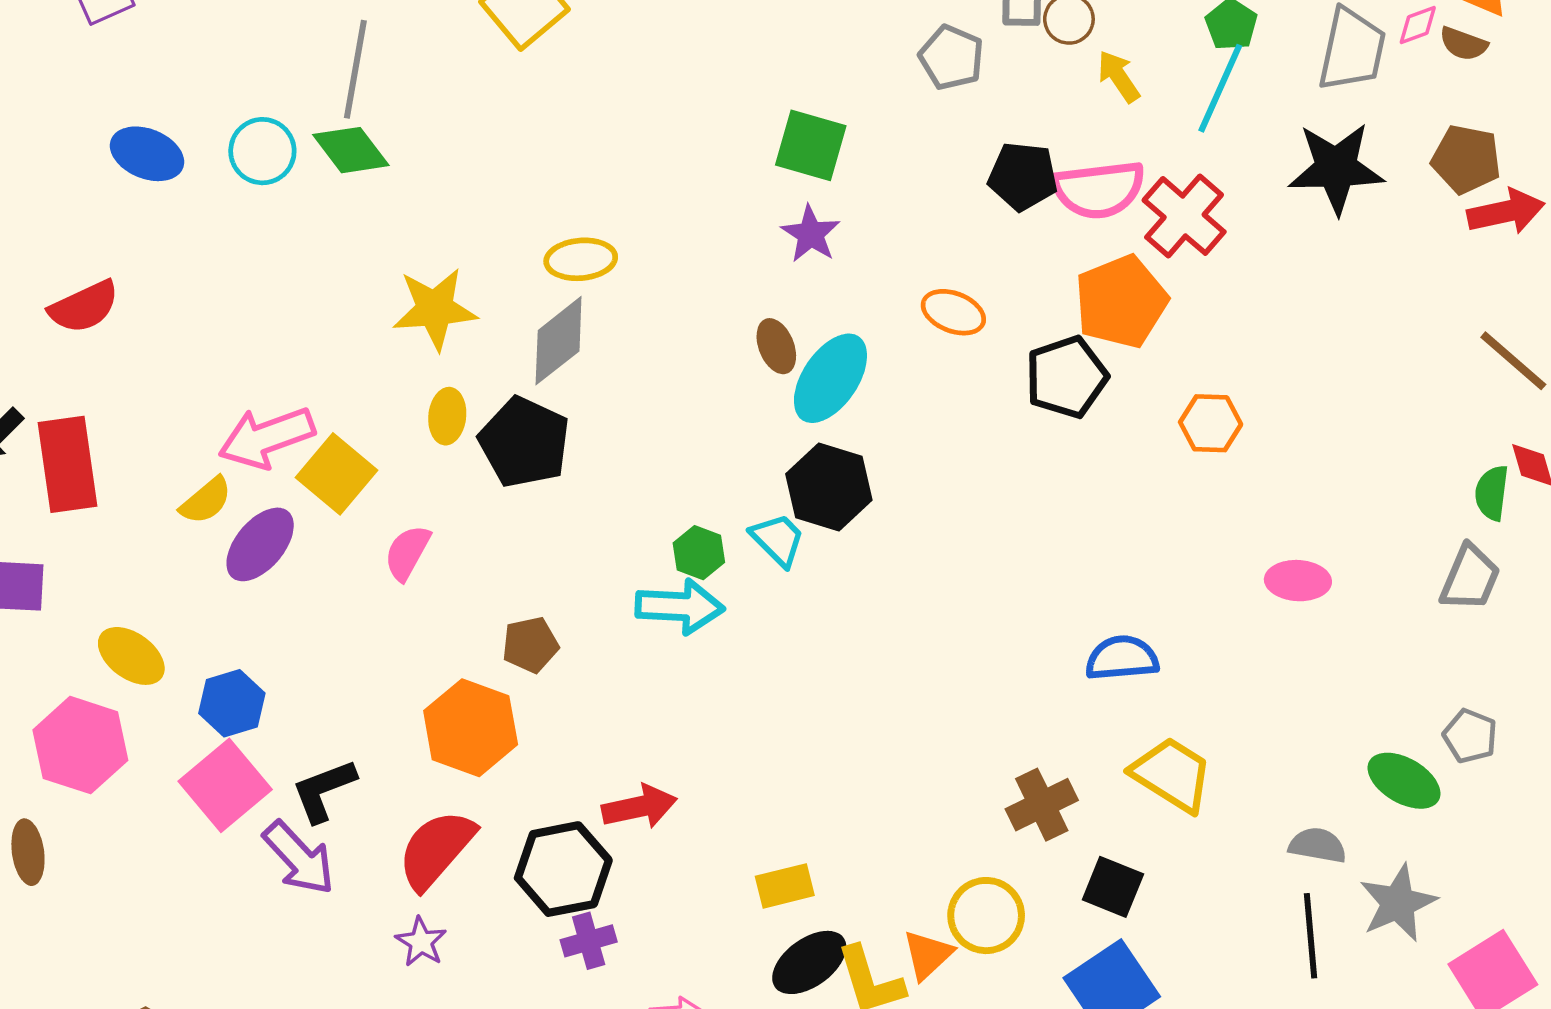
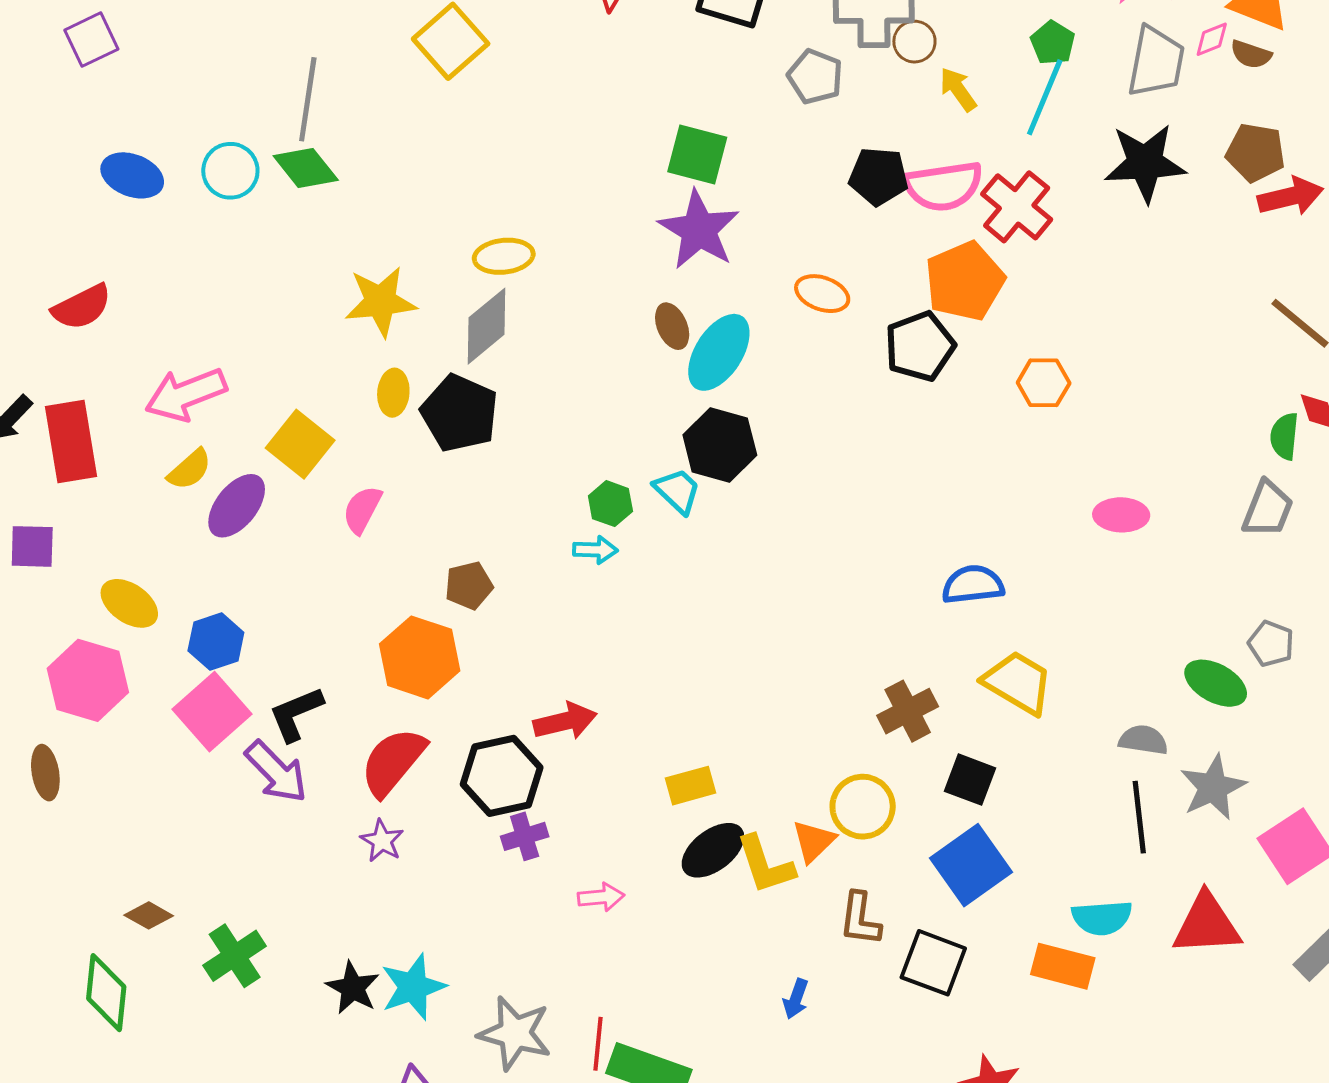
purple star: (811, 234) -> (699, 230), size x1.6
pink arrow: (267, 438) -> (186, 394), moved
cyan arrow: (680, 607) -> (595, 550), size x0.6

